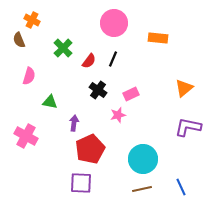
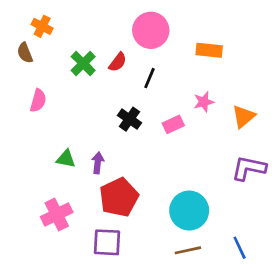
red semicircle: (89, 61) -> (118, 62), moved
green triangle: (50, 102) -> (66, 159), moved
pink star: (118, 115) -> (204, 102), moved
pink cross: (26, 136) -> (57, 215), moved, turned 35

